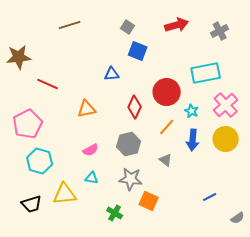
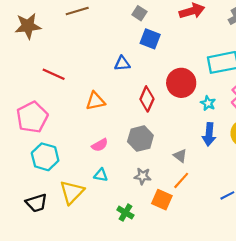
brown star: (19, 57) -> (28, 26), moved
orange line: (167, 127) -> (181, 180), moved
gray star: (131, 179) -> (143, 176), size x0.7
yellow triangle: (65, 194) -> (72, 192), turned -40

